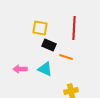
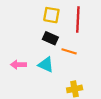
yellow square: (40, 28) -> (51, 15), moved

